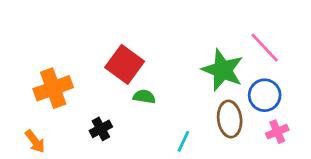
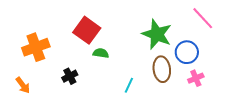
pink line: (265, 48) -> (203, 18), moved

